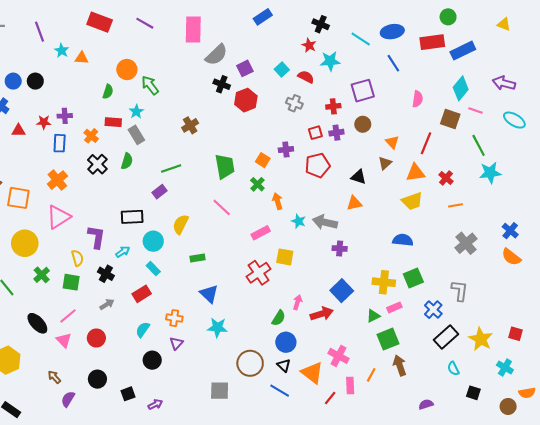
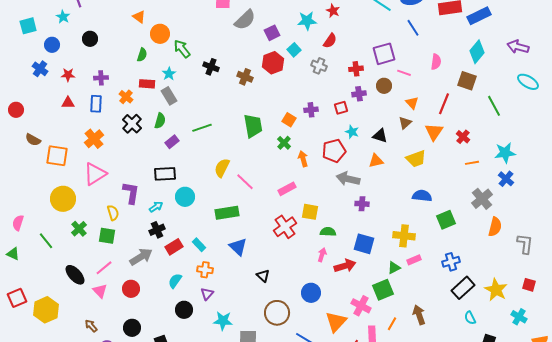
cyan star: (62, 51) -> (63, 17), moved
orange triangle: (82, 58) -> (139, 17), moved, turned 32
cyan star: (330, 61) -> (307, 21), moved
cyan square: (282, 70) -> (294, 50), moved
red semicircle: (306, 77) -> (330, 41), turned 98
black circle: (35, 81) -> (90, 39), moved
black cross: (222, 84) -> (211, 67), moved
pink line: (475, 111) -> (404, 73), moved
red star: (44, 122) -> (68, 75), moved
brown cross: (190, 125) -> (245, 77), moved, turned -35
red triangle: (18, 131) -> (68, 103), moved
red square: (315, 133) -> (341, 108), moved
red pentagon: (318, 165) -> (334, 151), moved
orange triangle: (415, 173) -> (434, 132), turned -48
cyan star: (490, 173) -> (505, 153), moved
purple rectangle: (160, 192) -> (172, 142), moved
yellow trapezoid: (412, 201) -> (416, 159), moved
pink line: (222, 207) -> (245, 182), moved
cyan star: (299, 221) -> (352, 132), moved
yellow semicircle: (181, 224) -> (222, 168), moved
blue cross: (510, 231) -> (506, 179), moved
orange semicircle: (511, 257) -> (495, 227), moved, turned -114
green rectangle: (197, 258) -> (227, 213), size x1.6
cyan rectangle: (153, 269) -> (199, 245), moved
black cross: (106, 274) -> (157, 230), moved, turned 35
green square: (413, 278) -> (446, 220), moved
blue square: (342, 291) -> (364, 244), turned -30
gray L-shape: (460, 291) -> (525, 244), moved
gray arrow: (107, 304) -> (141, 257), size x1.6
blue cross: (433, 310) -> (451, 262), turned 30
green semicircle: (279, 318) -> (328, 232), moved, turned -119
cyan star: (217, 327) -> (223, 321), moved
green square: (388, 339) -> (383, 290), moved
black triangle: (284, 365) -> (263, 276), moved
orange triangle: (312, 373) -> (336, 322), turned 35

